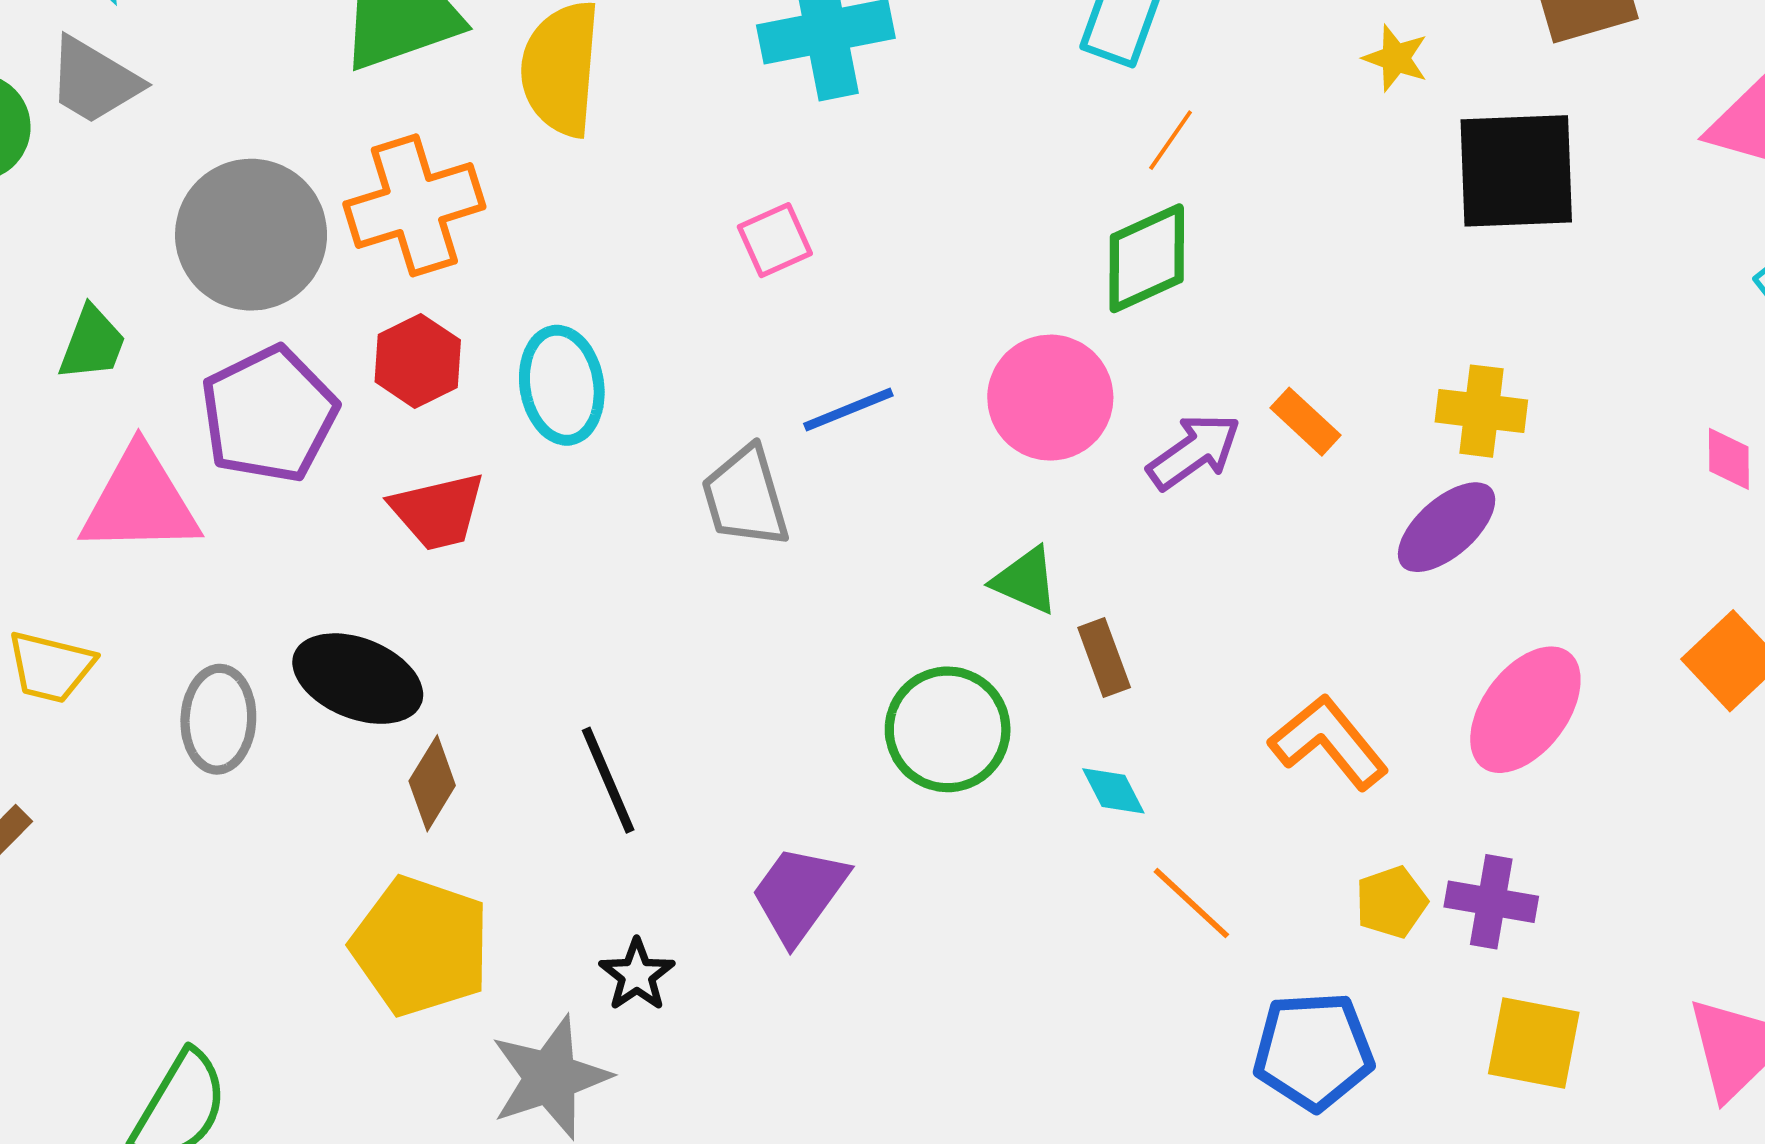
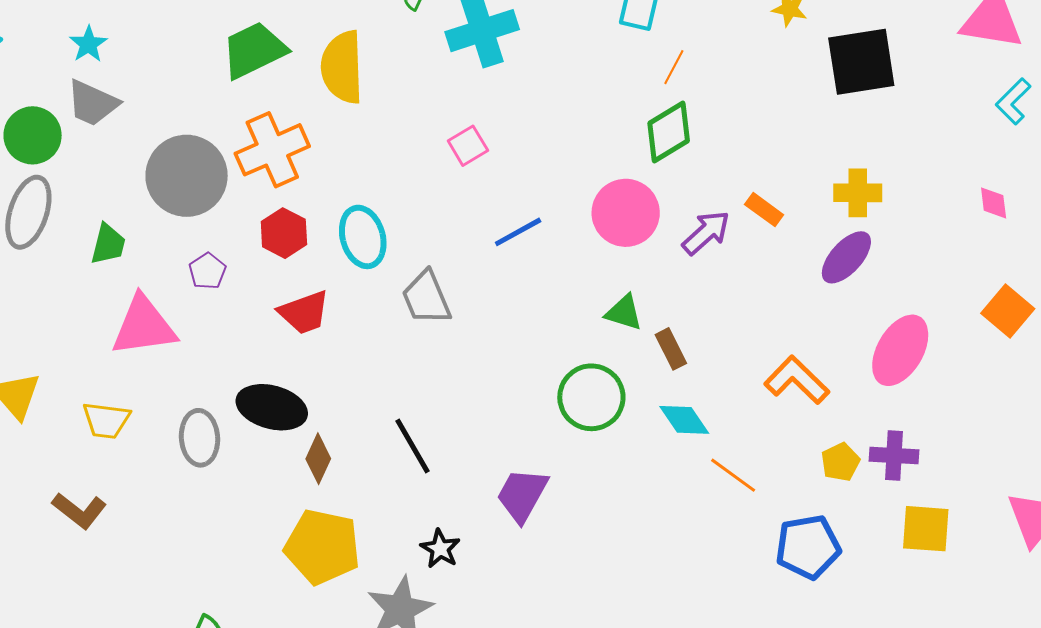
purple pentagon: (269, 414) -> (207, 271), size x0.5
gray trapezoid: (745, 497) -> (426, 298), moved
cyan diamond: (1113, 791) -> (684, 420), size x1.4

